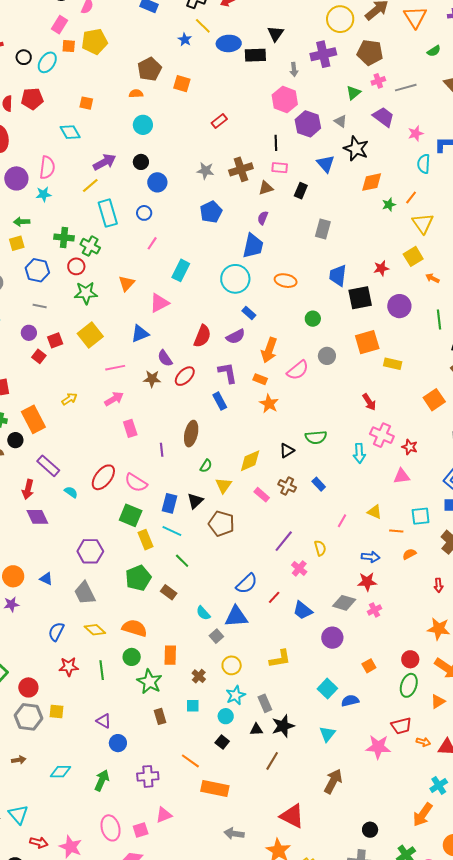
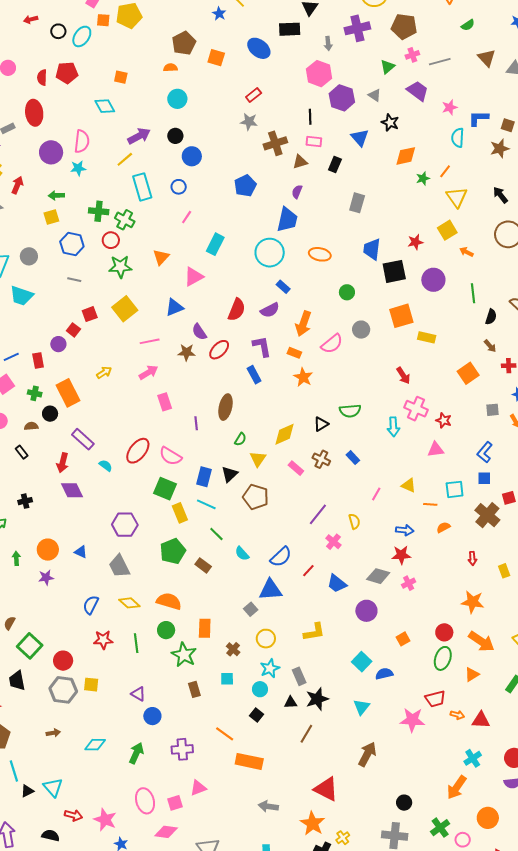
blue ellipse: (229, 43) -> (259, 48), moved, turned 40
black star: (356, 149) -> (390, 123), size x0.7
gray star: (205, 171) -> (249, 122), moved
purple circle: (29, 333) -> (58, 344), moved
cyan semicircle: (203, 613) -> (242, 554), moved

